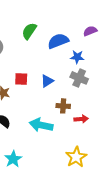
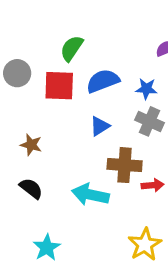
blue semicircle: (58, 41) -> (103, 81), moved
red square: (21, 79) -> (59, 86), moved, size x1.5
brown cross: (63, 106) -> (125, 165), size x1.5

